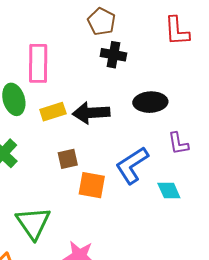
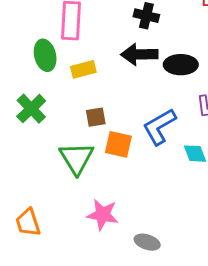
black arrow: (91, 113) -> (139, 54), moved
green triangle: (33, 223) -> (77, 158), moved

